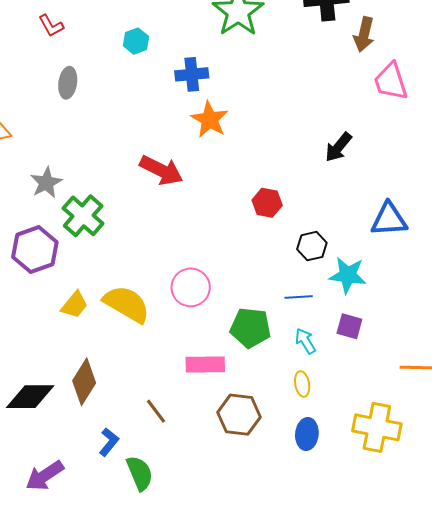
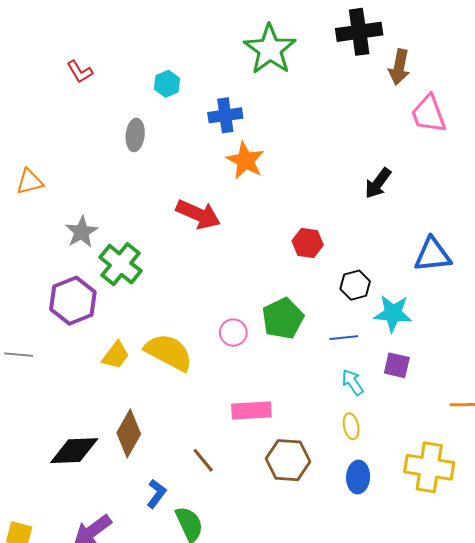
gray ellipse: (68, 83) -> (135, 135), moved
pink circle: (191, 287) -> (233, 333), size x0.7
green pentagon: (250, 328) -> (283, 318), moved, turned -30

